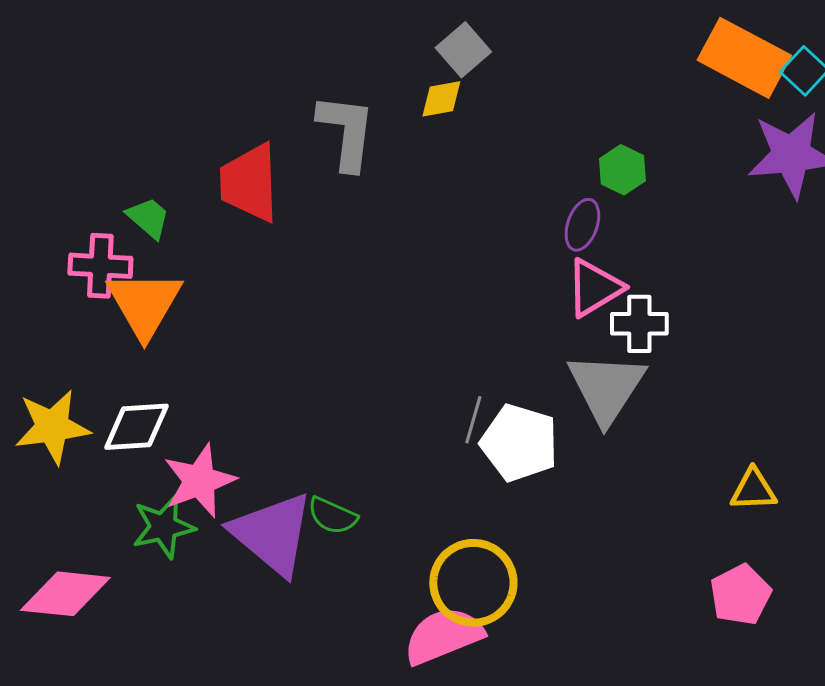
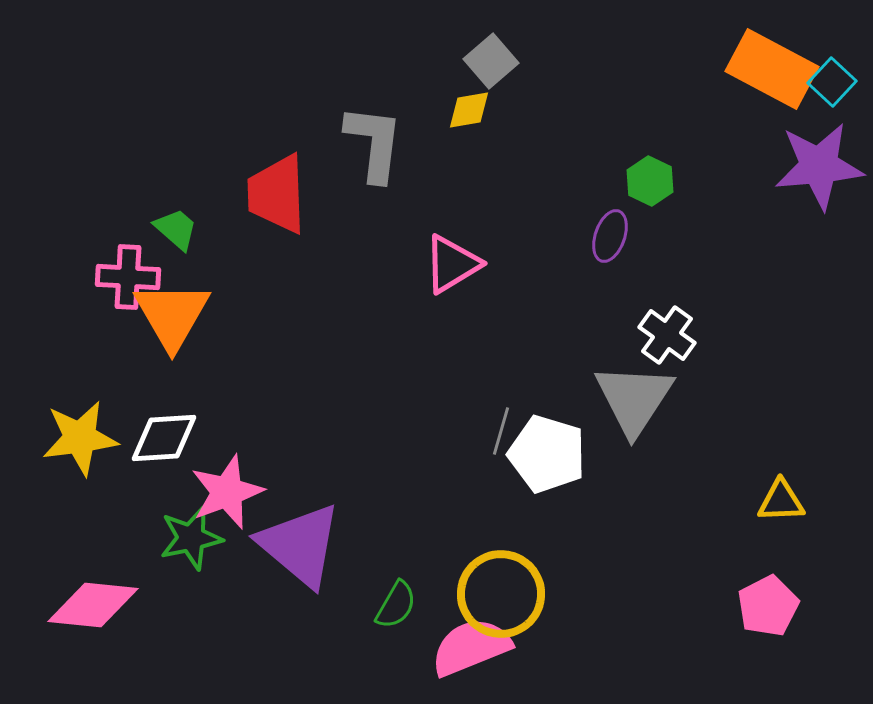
pink triangle: (594, 288) -> (452, 264), moved
white cross: (639, 324) -> (667, 335), turned 36
green semicircle: (332, 516) -> (396, 605), moved, turned -84

